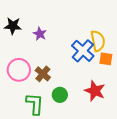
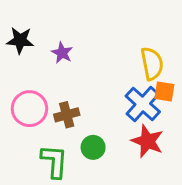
blue cross: (83, 51) -> (143, 104), moved
brown cross: (43, 74) -> (67, 115), turned 35

